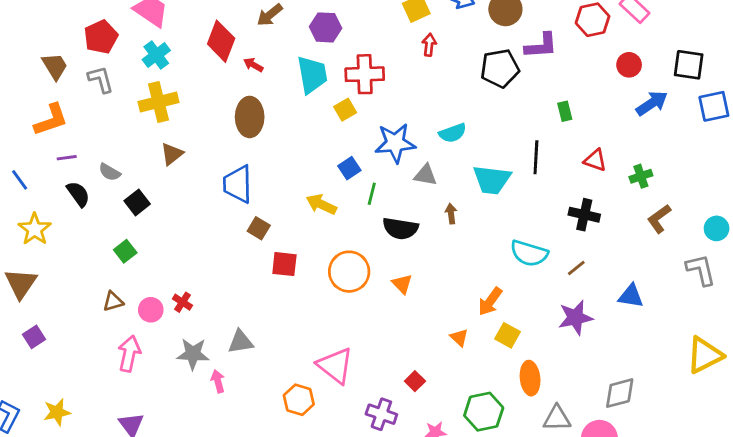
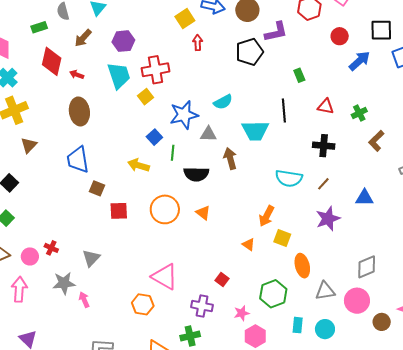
brown arrow: (451, 214) -> (230, 159), size x1.5
gray triangle: (241, 342) -> (91, 258), moved, turned -30

